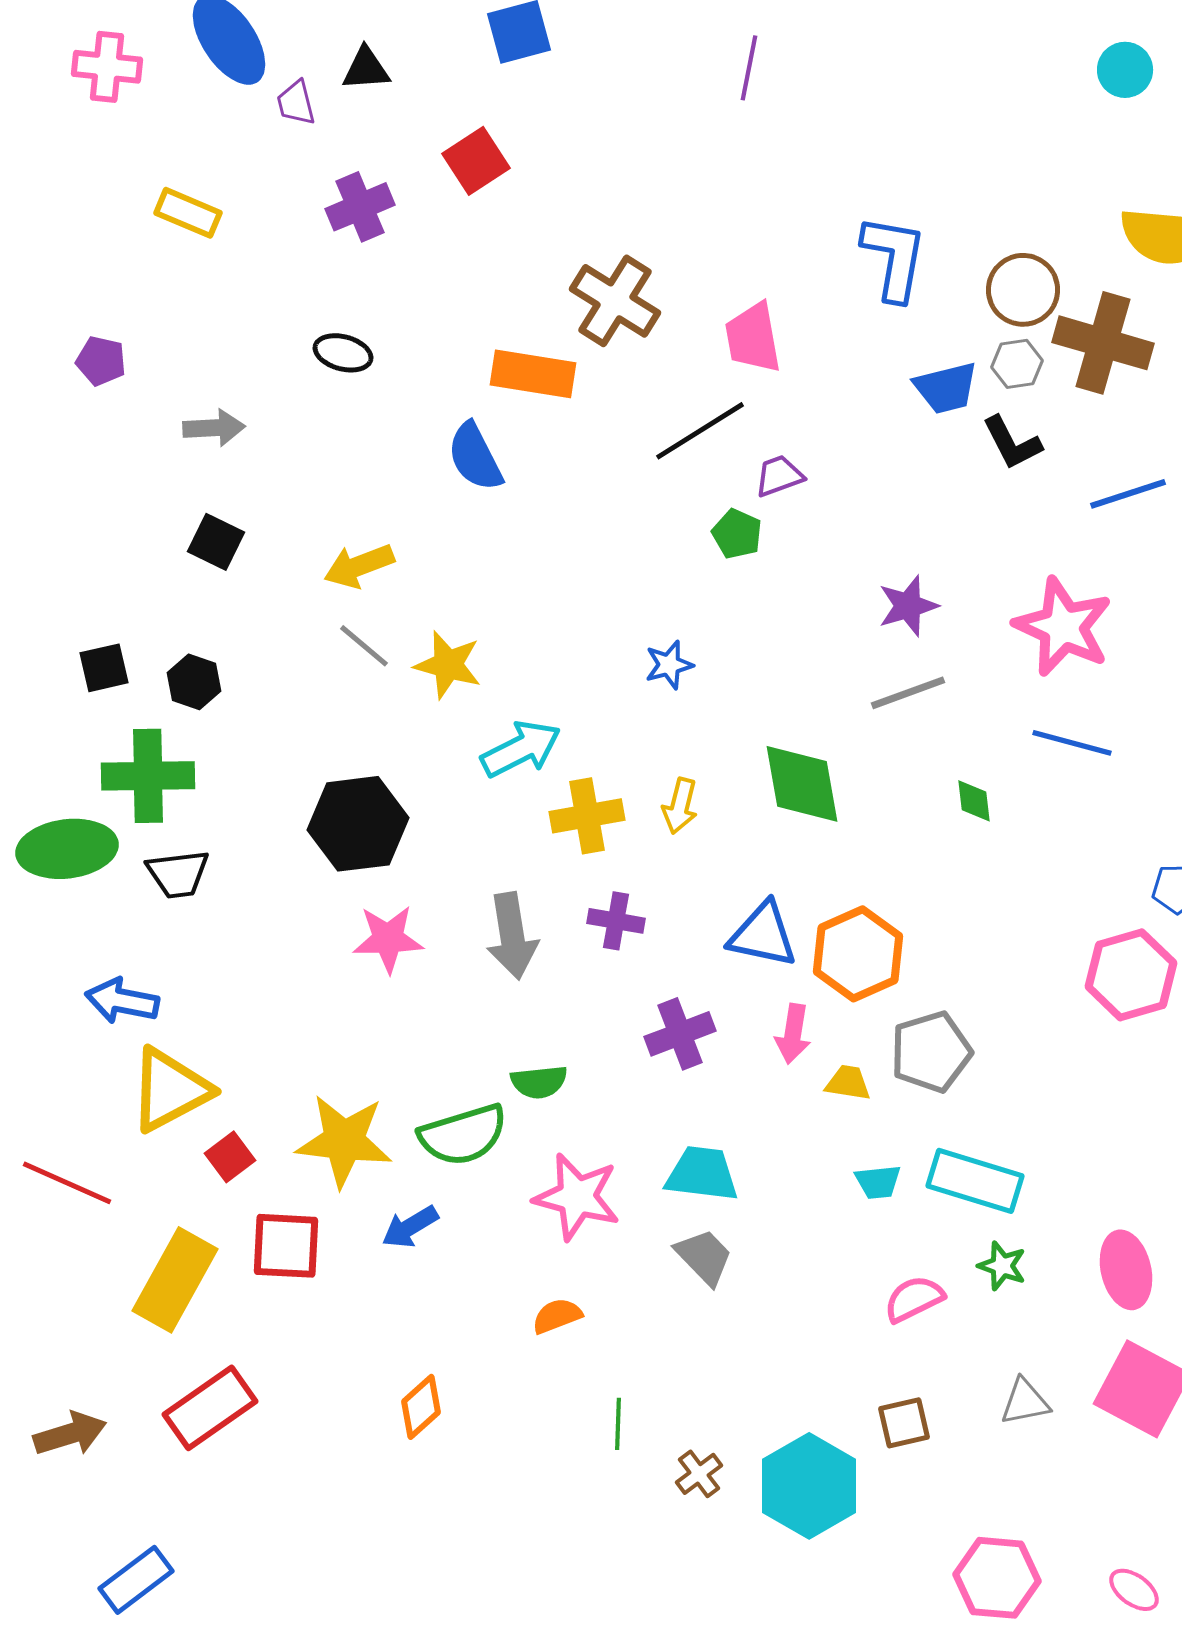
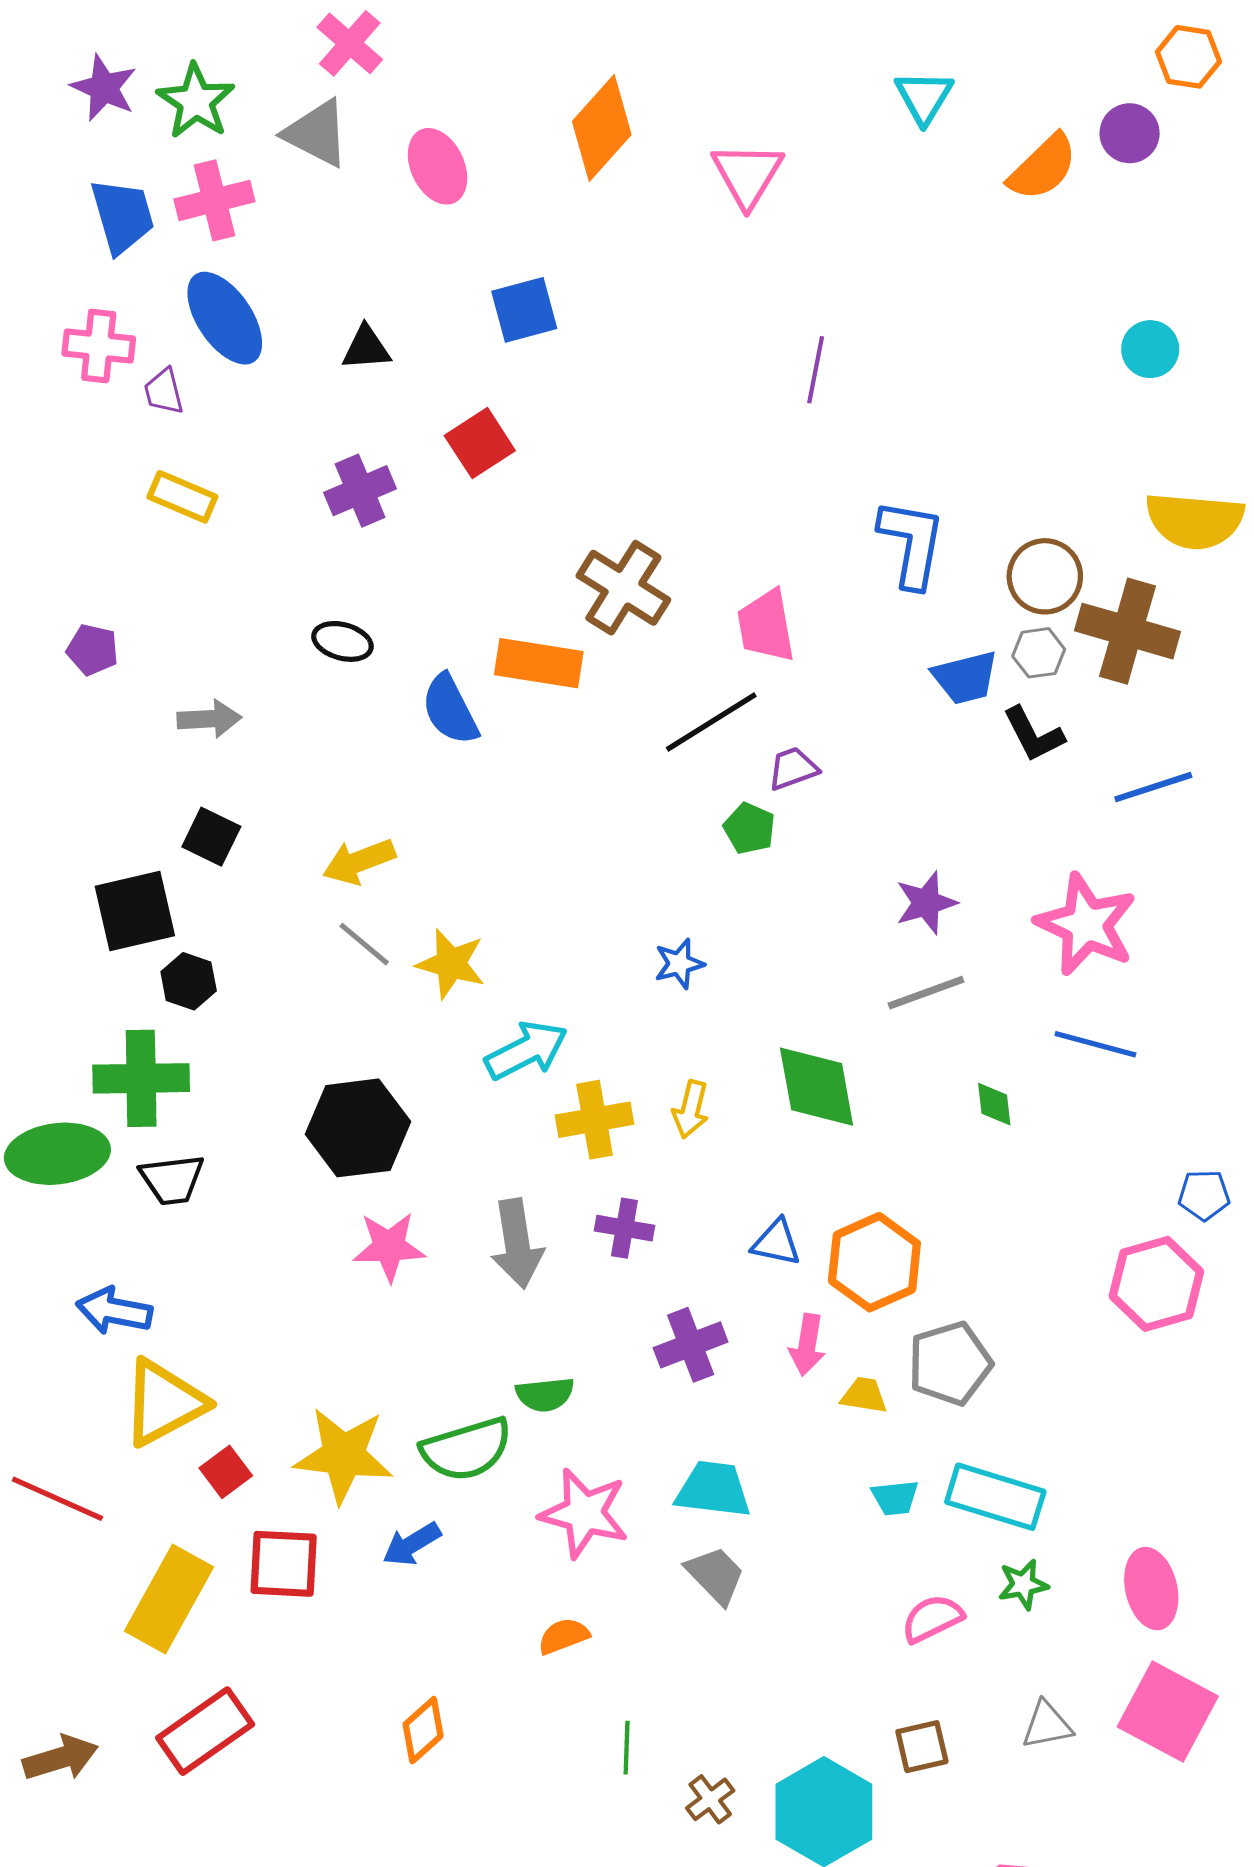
purple line: (749, 68) -> (816, 370), moved
purple trapezoid: (296, 103) -> (164, 391), moved
blue semicircle: (475, 457) -> (450, 710), moved
black square: (104, 668) -> (135, 911), moved, size x1.6
blue triangle: (763, 935) -> (776, 1243), size x0.7
green star: (1002, 1266) -> (1023, 1584), turned -30

